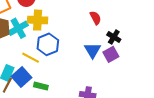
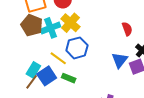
yellow cross: (38, 20) -> (70, 23), turned 30
green rectangle: (41, 86) -> (69, 78), moved

